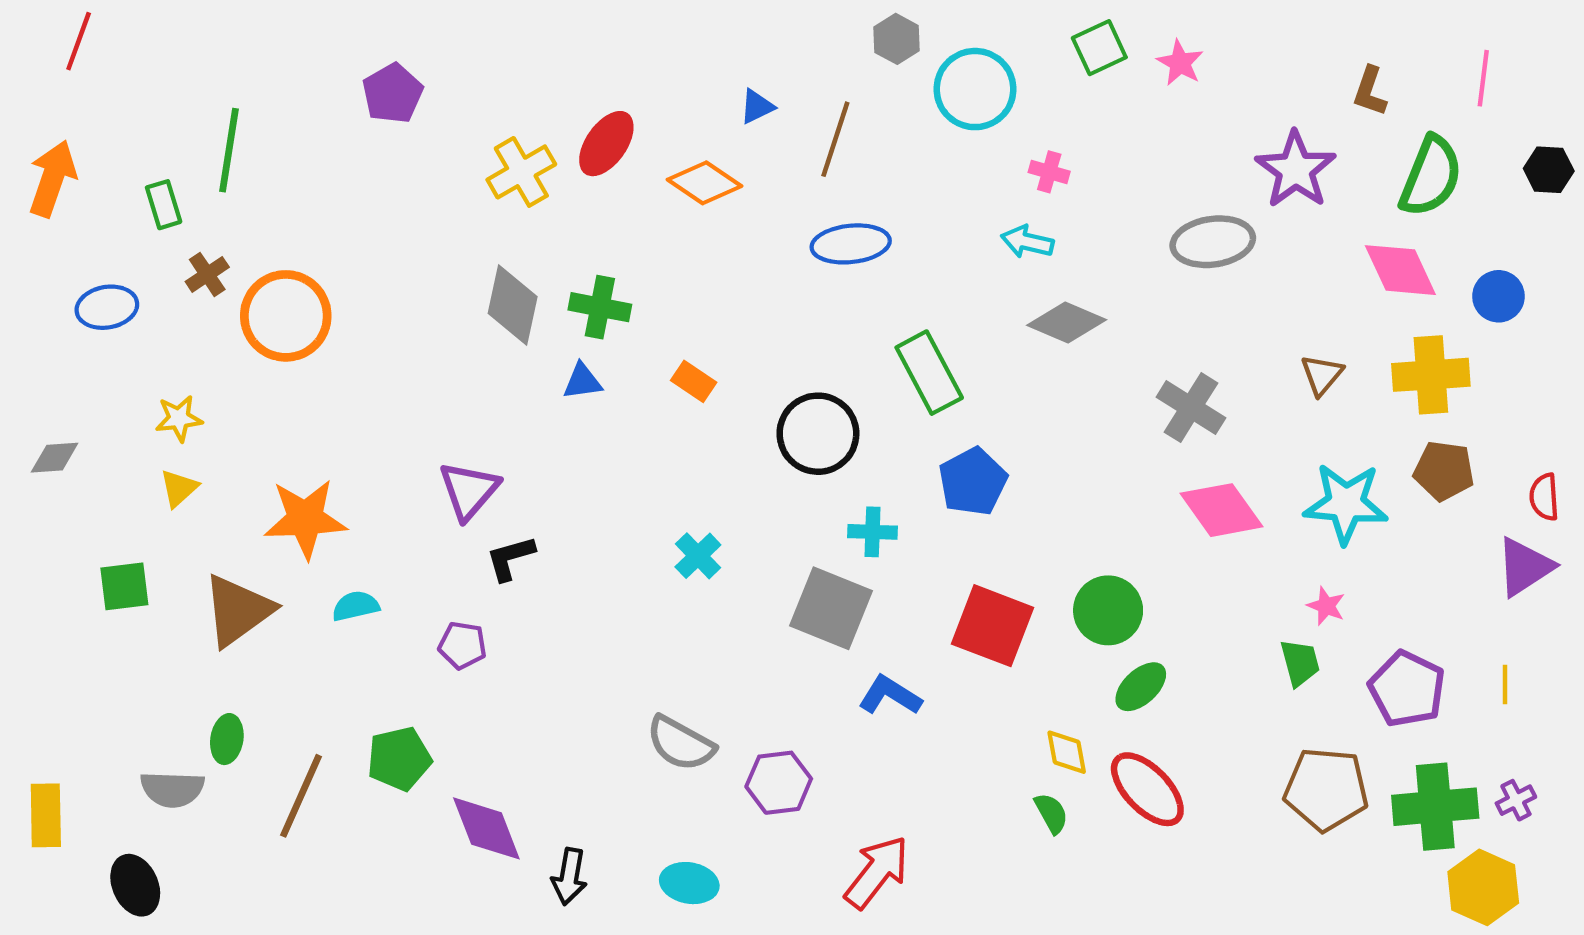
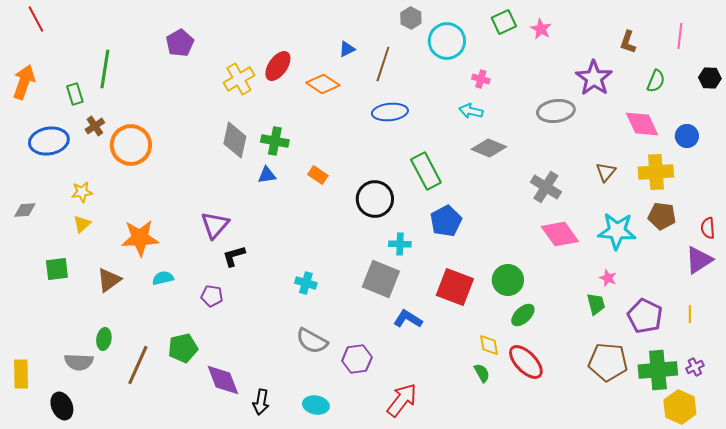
red line: (79, 41) -> (36, 19), turned -48
green semicircle: (1431, 176) -> (656, 81), size x0.6
blue ellipse: (107, 307) -> (49, 141), size x1.4
cyan cross: (698, 556) -> (306, 283), moved, turned -30
brown triangle: (238, 610) -> (109, 280), size x0.7

